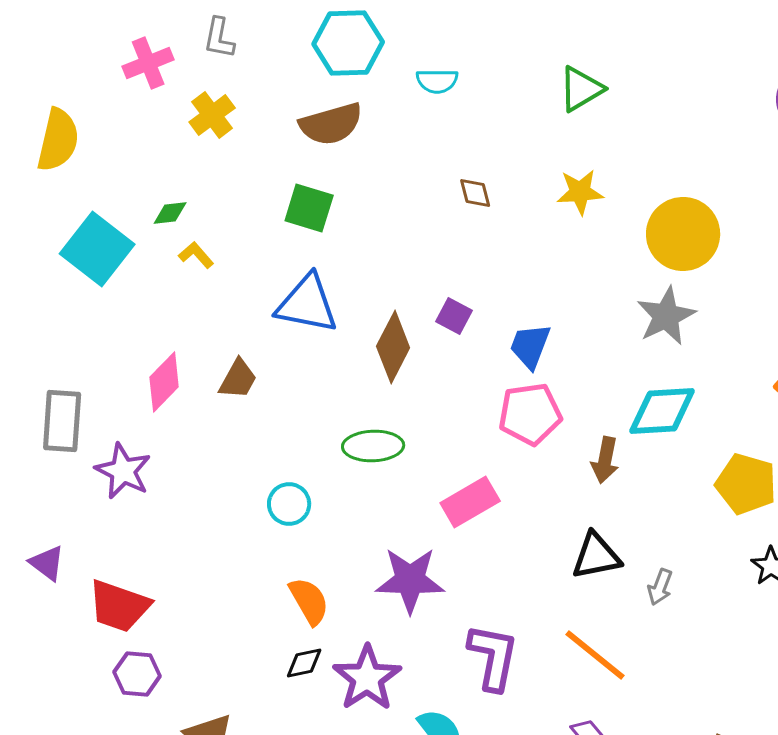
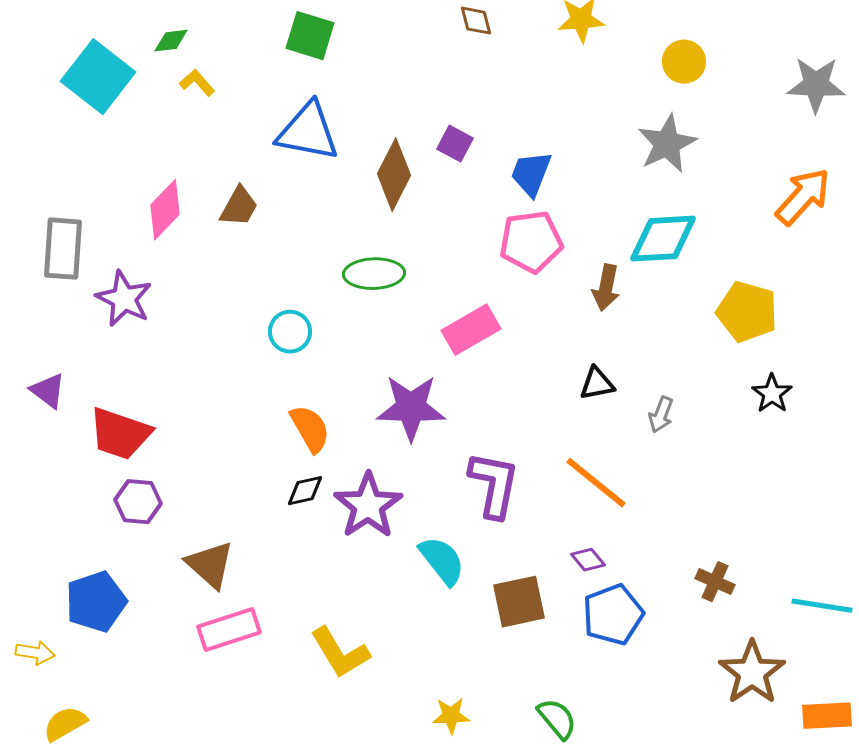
yellow circle: (683, 234) -> (684, 62), size x0.6
black triangle: (596, 556) -> (597, 384), size x0.7

